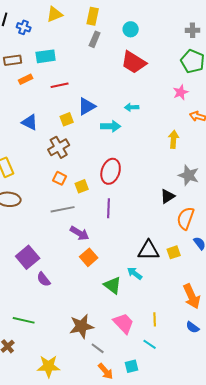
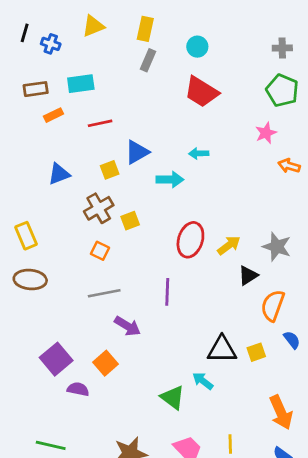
blue triangle: (30, 122) -> (59, 174), turned -48
yellow arrow: (174, 139) -> (229, 245), moved, turned 48
red ellipse: (111, 171) -> (190, 240), moved
yellow square: (82, 186) -> (130, 221), moved
orange square: (89, 257) -> (106, 363), moved
purple semicircle: (44, 279) -> (78, 389), turned 140

